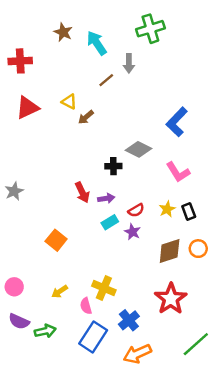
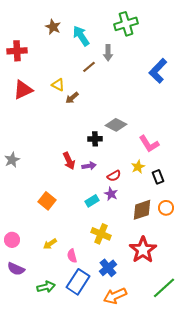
blue L-shape: (177, 122) -> (158, 71), moved
yellow star: (167, 209) -> (138, 167), moved
cyan rectangle: (110, 222) -> (92, 201), moved
yellow cross: (104, 288) -> (101, 234), moved
green arrow: (45, 331) -> (46, 287), moved

